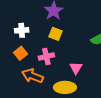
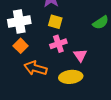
white cross: (22, 30) -> (19, 22), size x1.5
pink cross: (46, 56) -> (58, 44), moved

